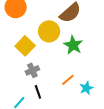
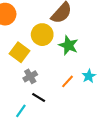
cyan star: (86, 88) -> (89, 76), moved
black line: (38, 92) -> (39, 97), turned -32

